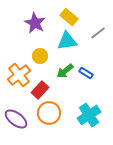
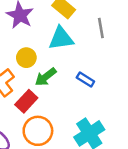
gray line: (98, 33) -> (101, 28), turned -63
green arrow: (65, 71) -> (46, 77), moved

